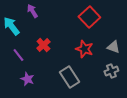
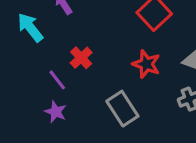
purple line: (18, 55) -> (57, 80), moved

